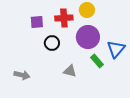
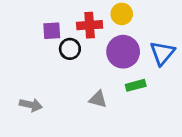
black circle: (52, 43) -> (70, 49), moved
blue triangle: (116, 49) -> (162, 53), moved
green rectangle: (97, 61) -> (136, 85), turned -64

